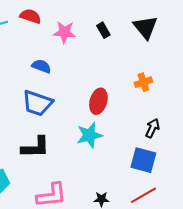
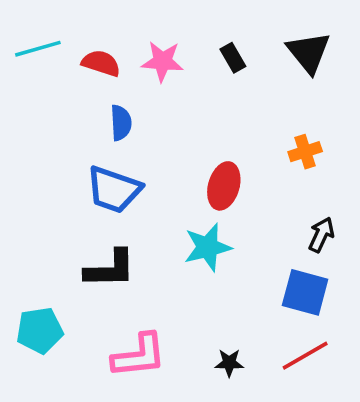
red semicircle: (30, 16) -> (101, 63), moved
blue semicircle: (41, 66) -> (121, 123), turned 66

